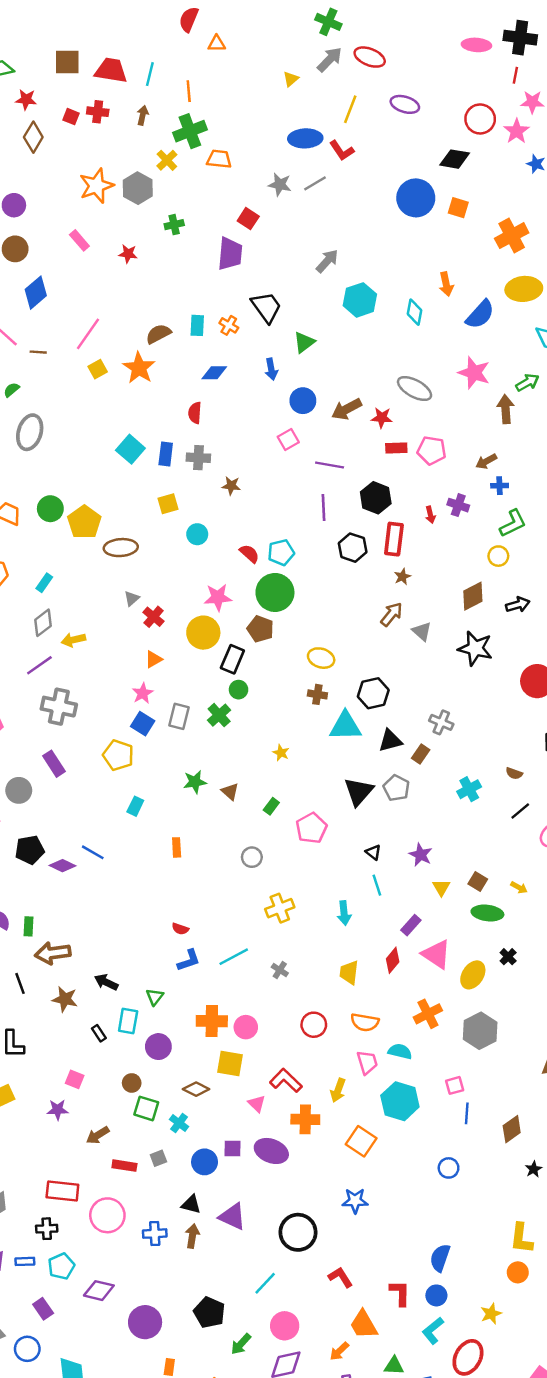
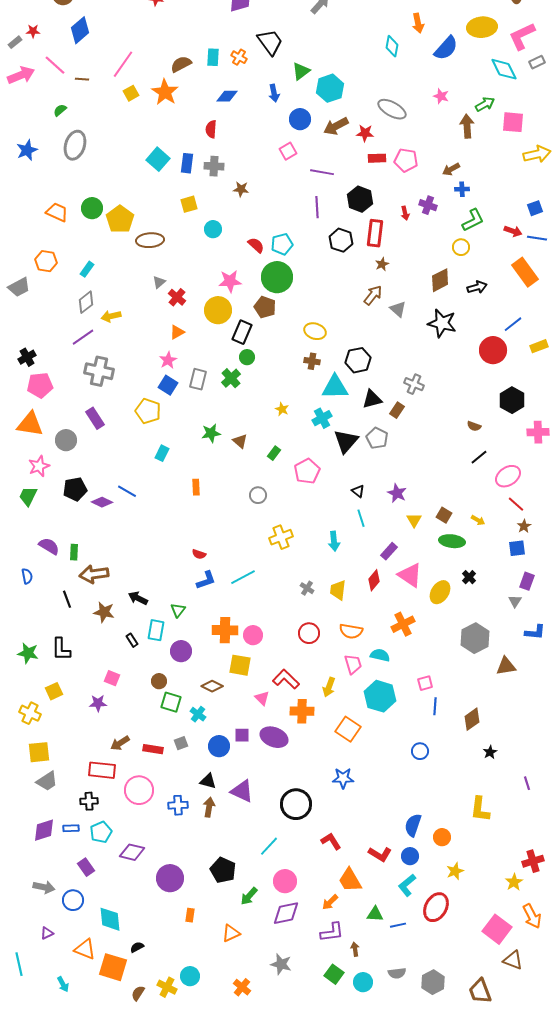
cyan hexagon: (360, 300) -> (330, 88), moved
pink star: (474, 373) -> (441, 96), size x0.6
cyan cross: (469, 789) -> (322, 418), moved
gray cross: (280, 970) -> (307, 588), moved
gray hexagon: (480, 1031) -> (475, 638), moved
brown arrow: (98, 1135) -> (120, 743), moved
orange circle: (518, 1272) -> (442, 837), moved
red L-shape: (400, 1293) -> (380, 854), turned 120

